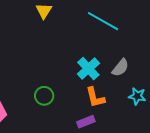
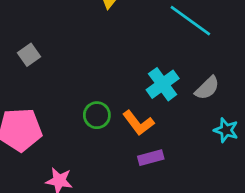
orange L-shape: (95, 97) -> (138, 123), moved, turned -30

